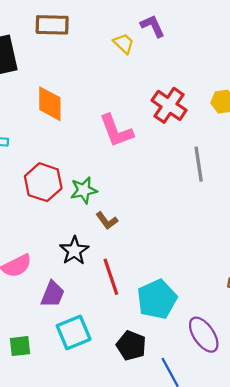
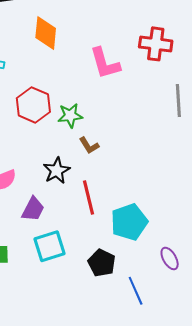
red cross: (169, 105) -> (156, 44), turned -32
purple ellipse: (204, 335) -> (170, 258), size x0.7

